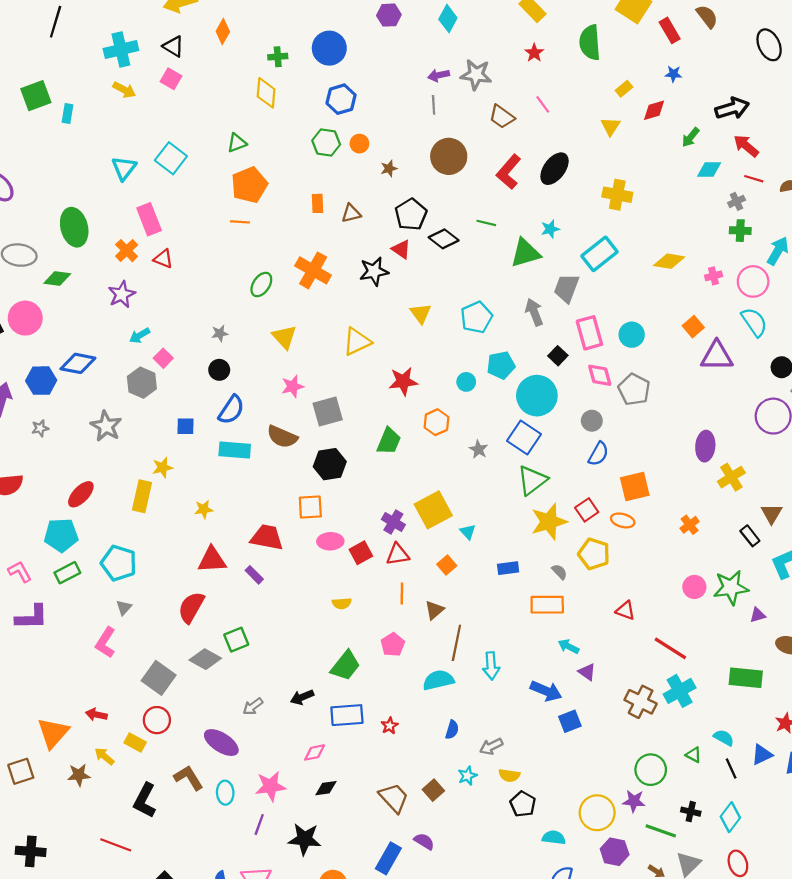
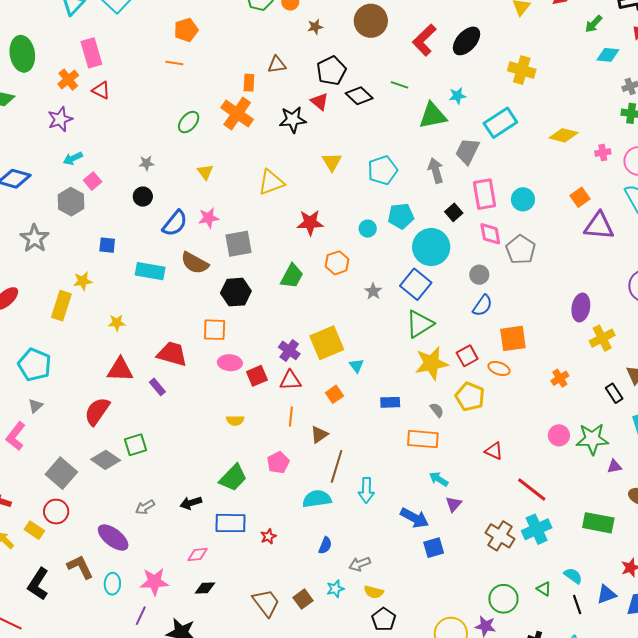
orange pentagon: (249, 185) -> (186, 30), size x0.7
orange rectangle: (317, 203) -> (249, 83), moved
yellow triangle: (284, 337) -> (205, 172), size x0.7
blue semicircle: (231, 410) -> (175, 223), moved
purple triangle: (587, 672) -> (454, 504), turned 30

